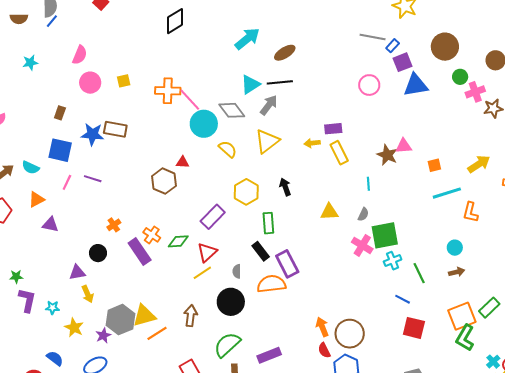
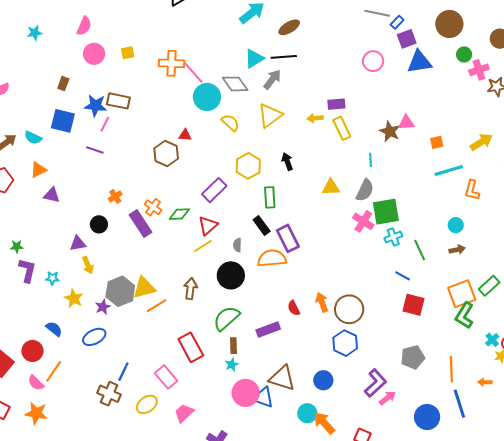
pink line: (67, 182) -> (105, 124), moved
gray semicircle: (363, 214) -> (365, 190), size x1.6
red semicircle: (324, 350) -> (294, 308), moved

